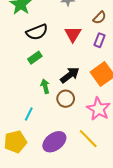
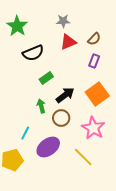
red triangle: (73, 34) -> (68, 42), moved, turned 36
green rectangle: (35, 58) -> (46, 78), moved
purple ellipse: (54, 142) -> (48, 147), moved

